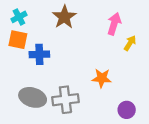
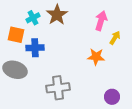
cyan cross: (19, 17) -> (33, 18), moved
orange star: (102, 78) -> (96, 57), moved
gray ellipse: (33, 97) -> (15, 70), moved

